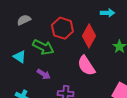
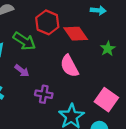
red diamond: (89, 36) -> (76, 34), turned -70

